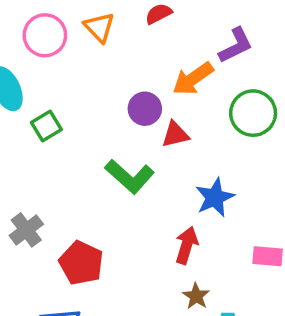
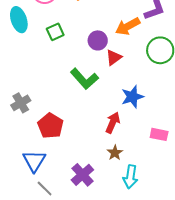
green square: (46, 126) -> (55, 32), moved
red triangle: (175, 134) -> (114, 57), turned -30

